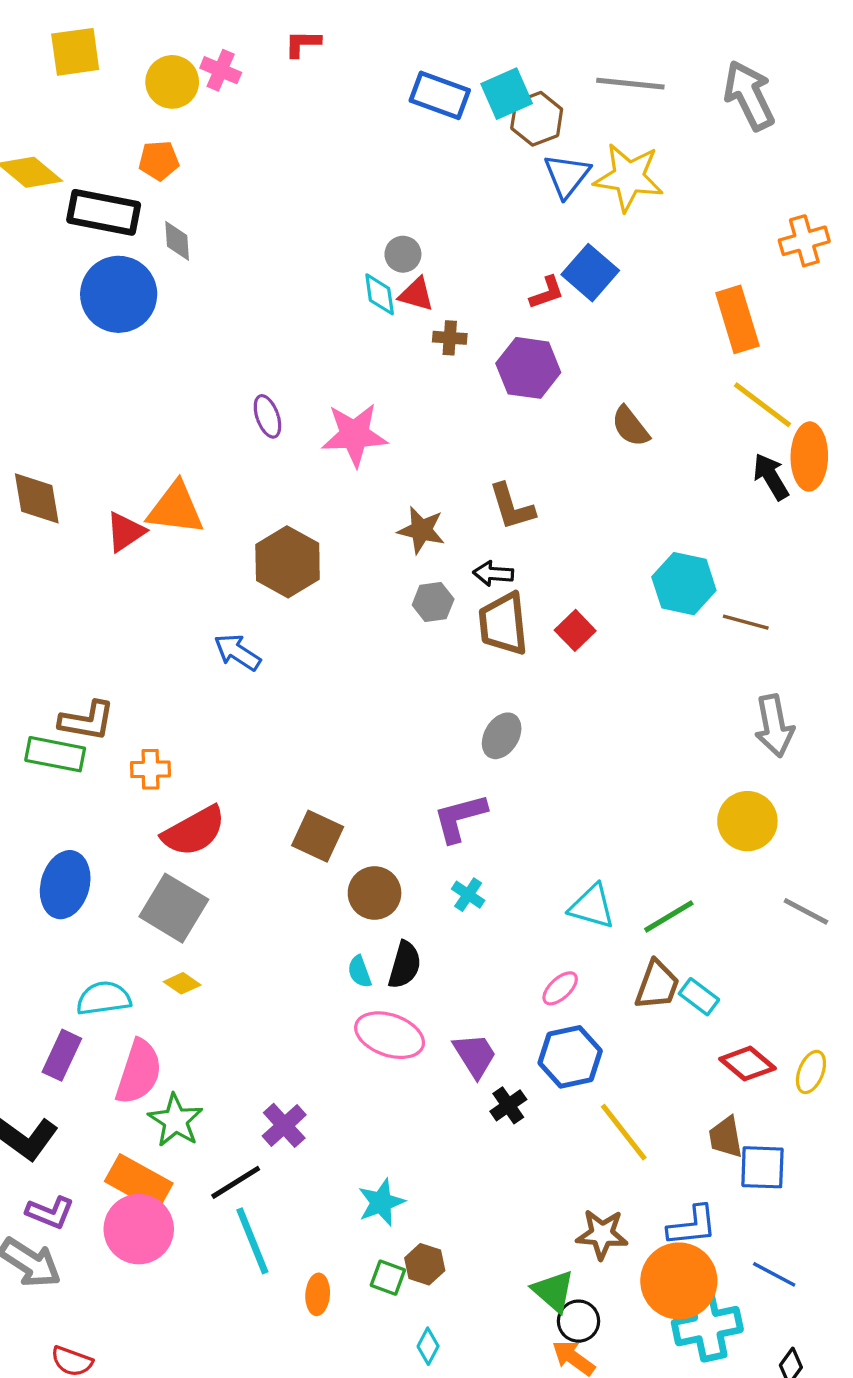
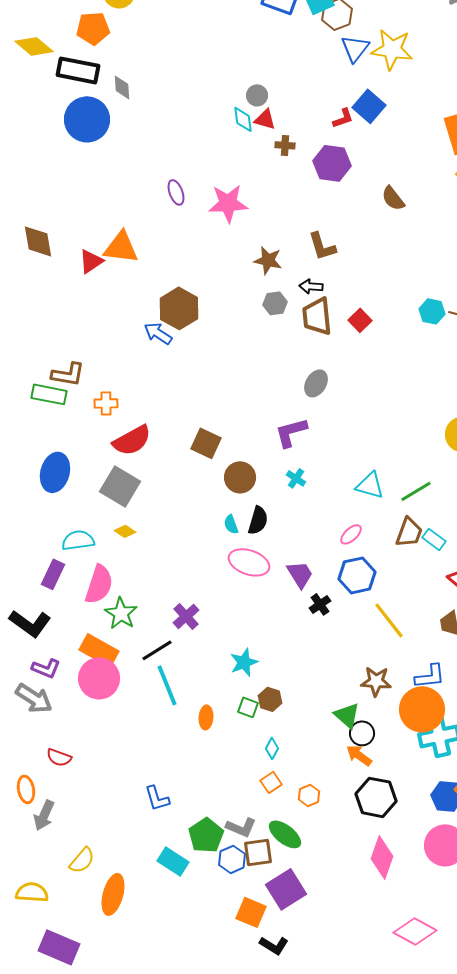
orange pentagon: (159, 161) -> (93, 28), moved, size x1.4
brown hexagon: (288, 562) -> (179, 308), moved
cyan hexagon: (684, 584) -> (432, 311), moved, size x0.7

